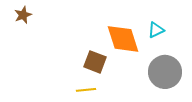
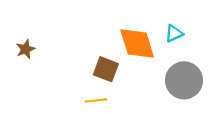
brown star: (23, 15) -> (26, 49), moved

